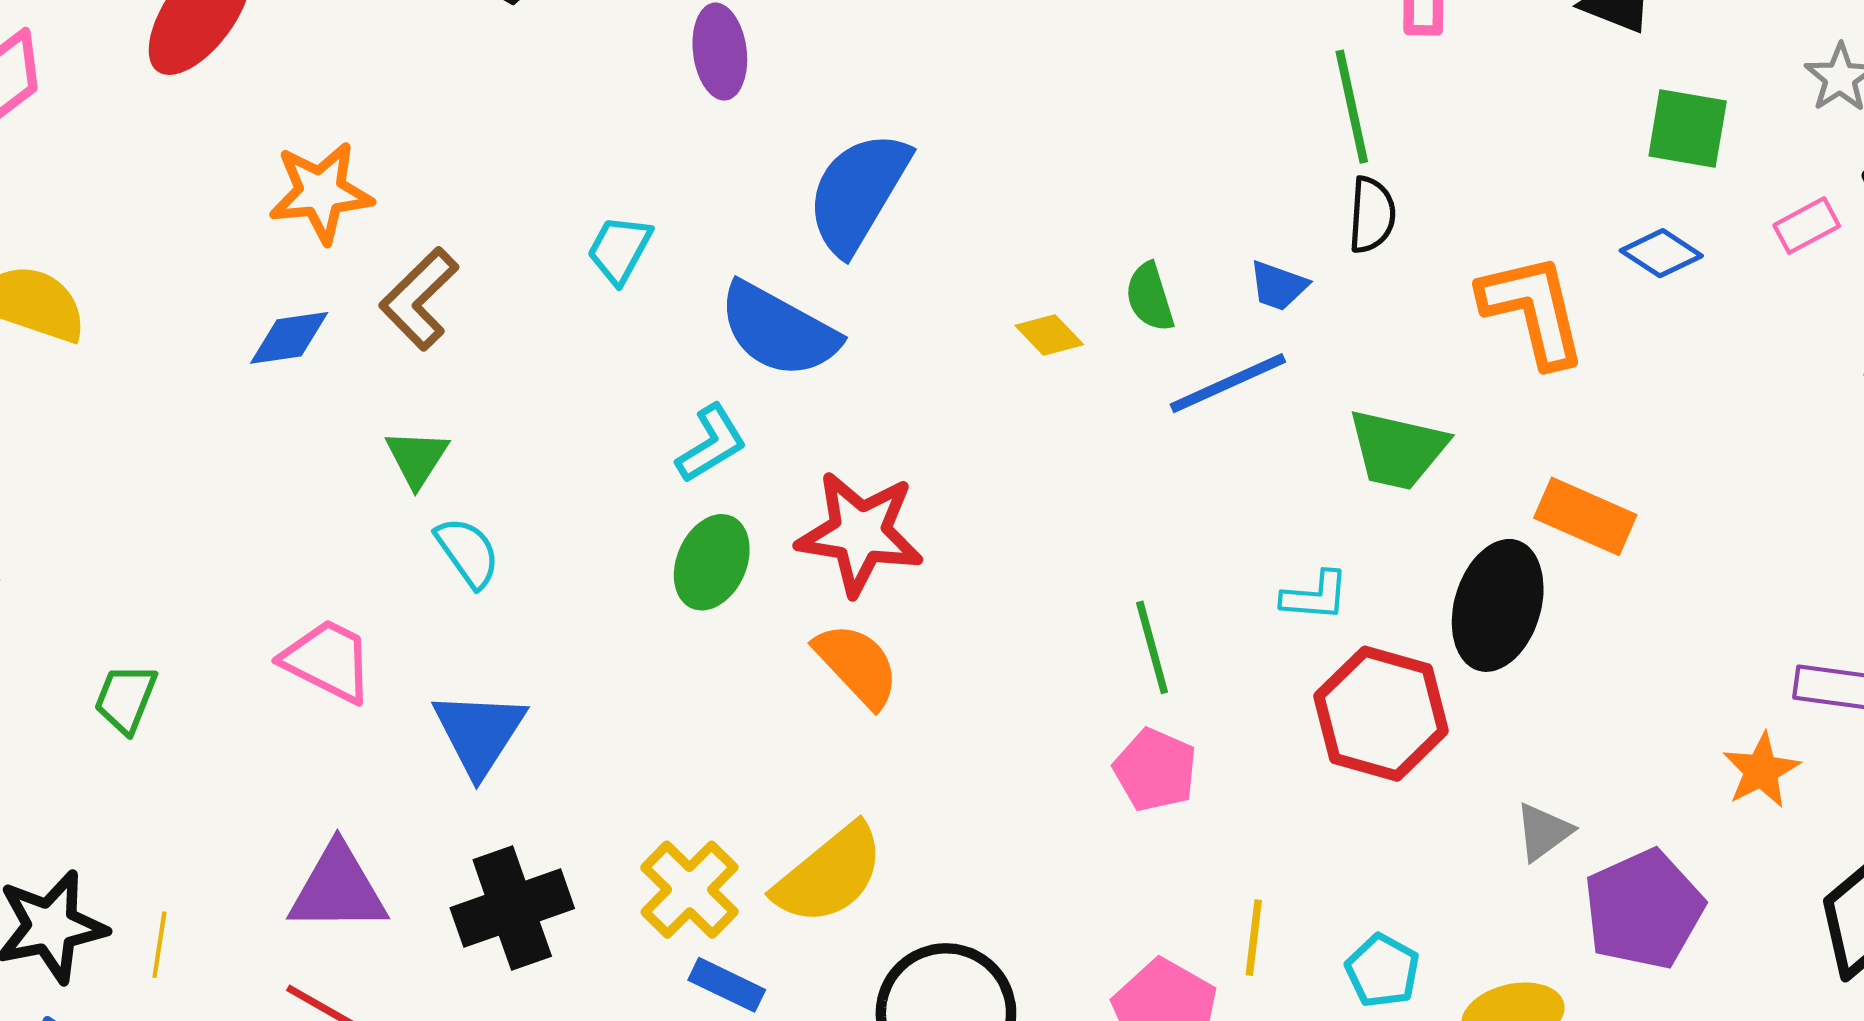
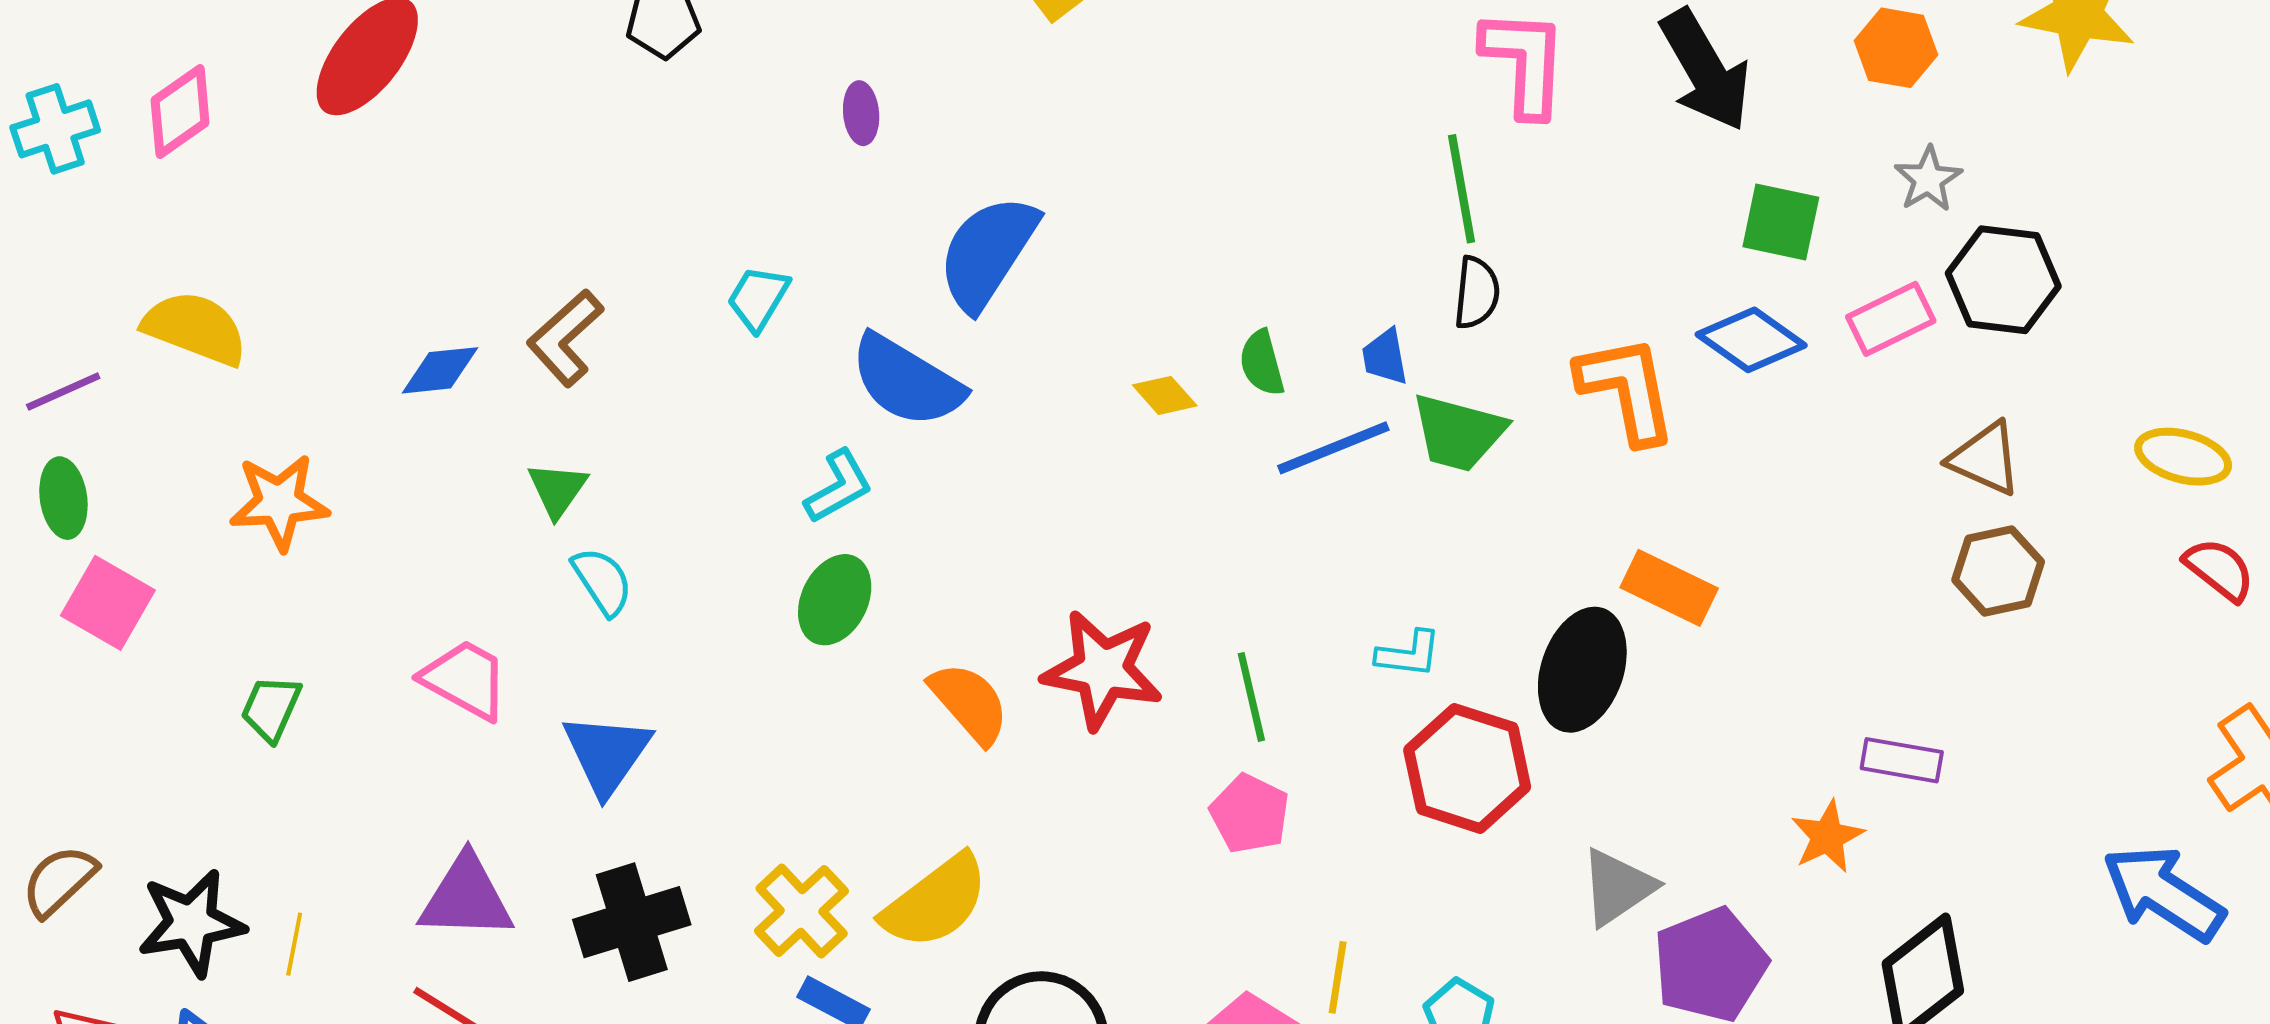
purple ellipse: (720, 52) -> (861, 113), size x0.7
orange star: (321, 192) -> (279, 502), moved
pink rectangle: (1807, 226) -> (1891, 319), size x1.4
blue diamond: (1661, 253) -> (1751, 340), size x1.4
blue trapezoid: (1278, 286) -> (1385, 357), turned 58
green trapezoid: (1398, 449) -> (1458, 432), moved
red star: (860, 533) -> (1103, 670), moved
gray triangle: (1543, 832) -> (1618, 887), size x1.4

